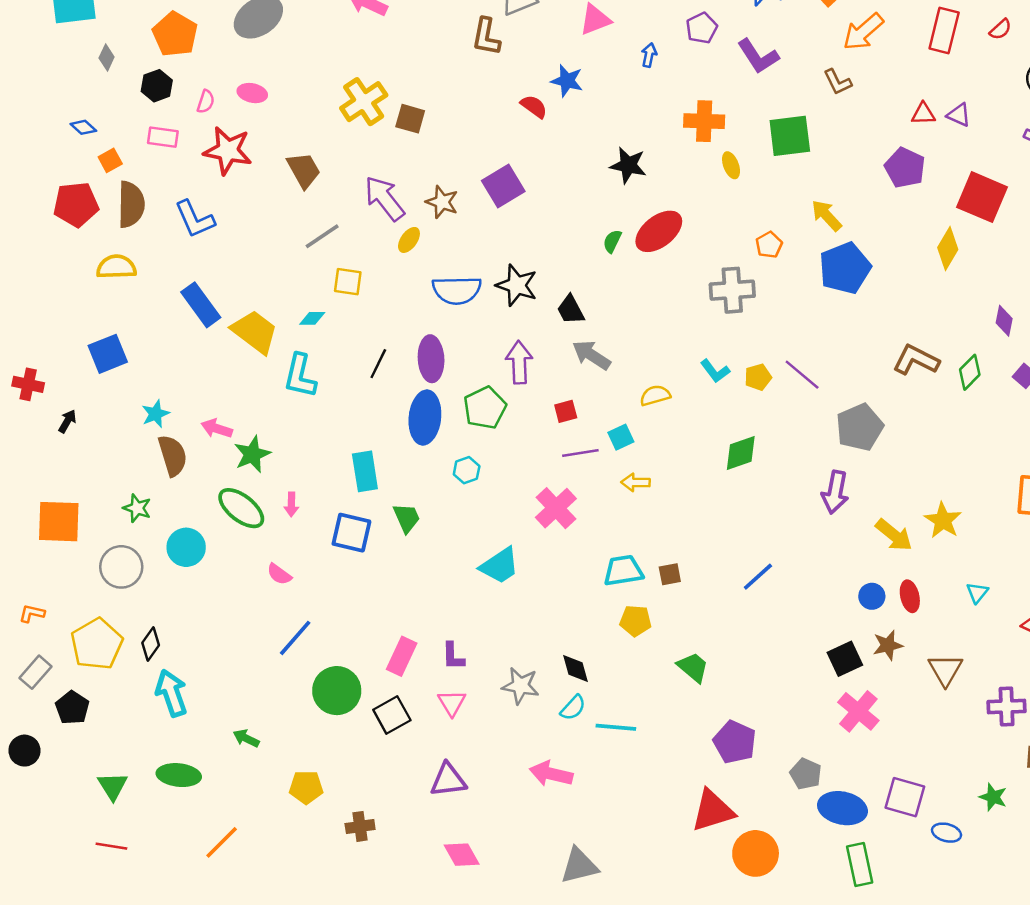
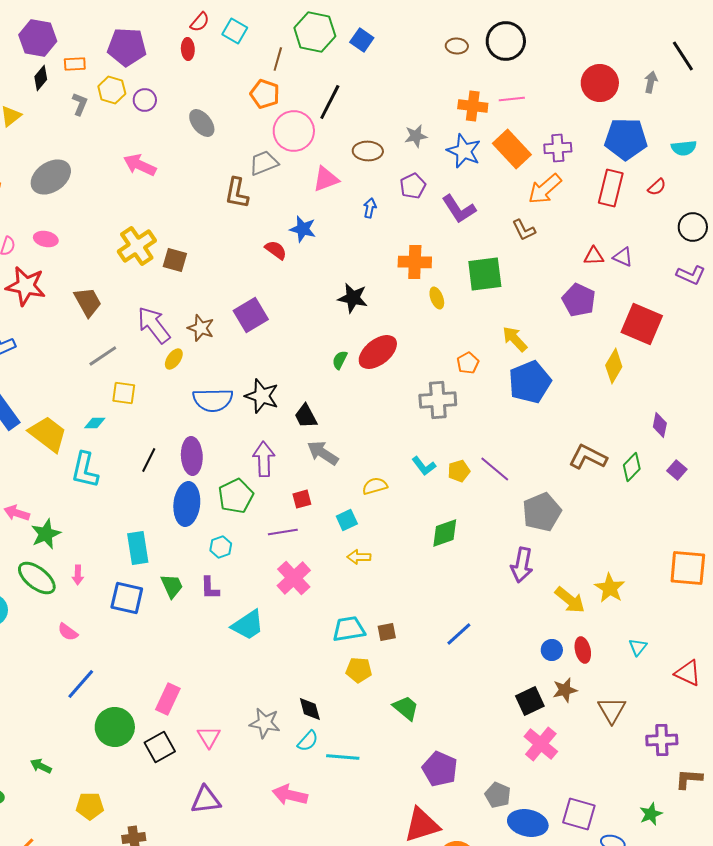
purple line: (580, 453) -> (283, 532), moved
purple L-shape: (453, 656) -> (210, 588), moved
green star: (993, 797) -> (651, 814), turned 30

